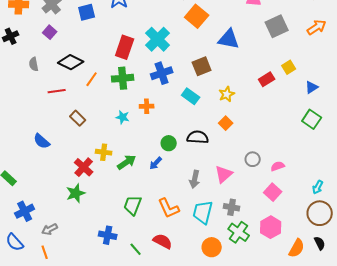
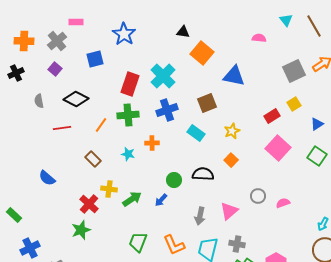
blue square: (87, 12) -> (95, 59), moved
gray square: (277, 26) -> (294, 71), moved
orange line: (92, 79) -> (101, 125), moved
brown rectangle: (78, 118) -> (93, 159), moved
pink square: (273, 192) -> (278, 148), moved, size x1.4

